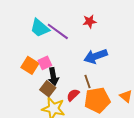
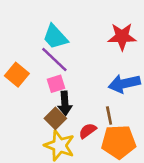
red star: (90, 21) -> (122, 37), size x1.5
purple line: (58, 31) -> (54, 59), moved
orange square: (30, 65) -> (17, 75), moved

